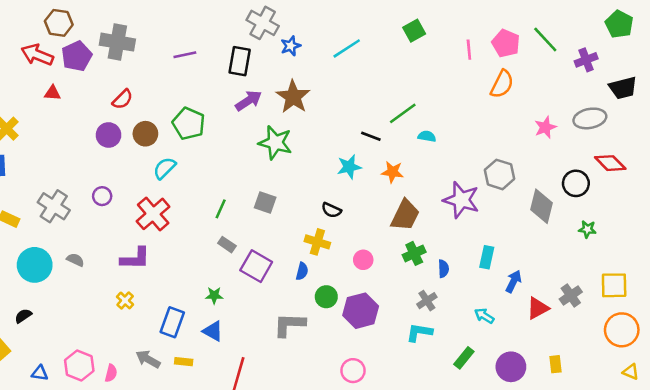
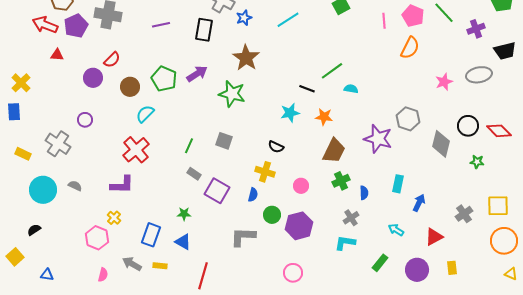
purple arrow: (249, 101) -> (197, 74), moved
purple circle: (109, 135) -> (93, 78), moved
red diamond: (610, 163) -> (499, 131), moved
purple circle: (102, 196) -> (85, 120), moved
red triangle: (538, 308) -> (434, 237), moved
pink hexagon: (79, 365) -> (97, 238), moved

